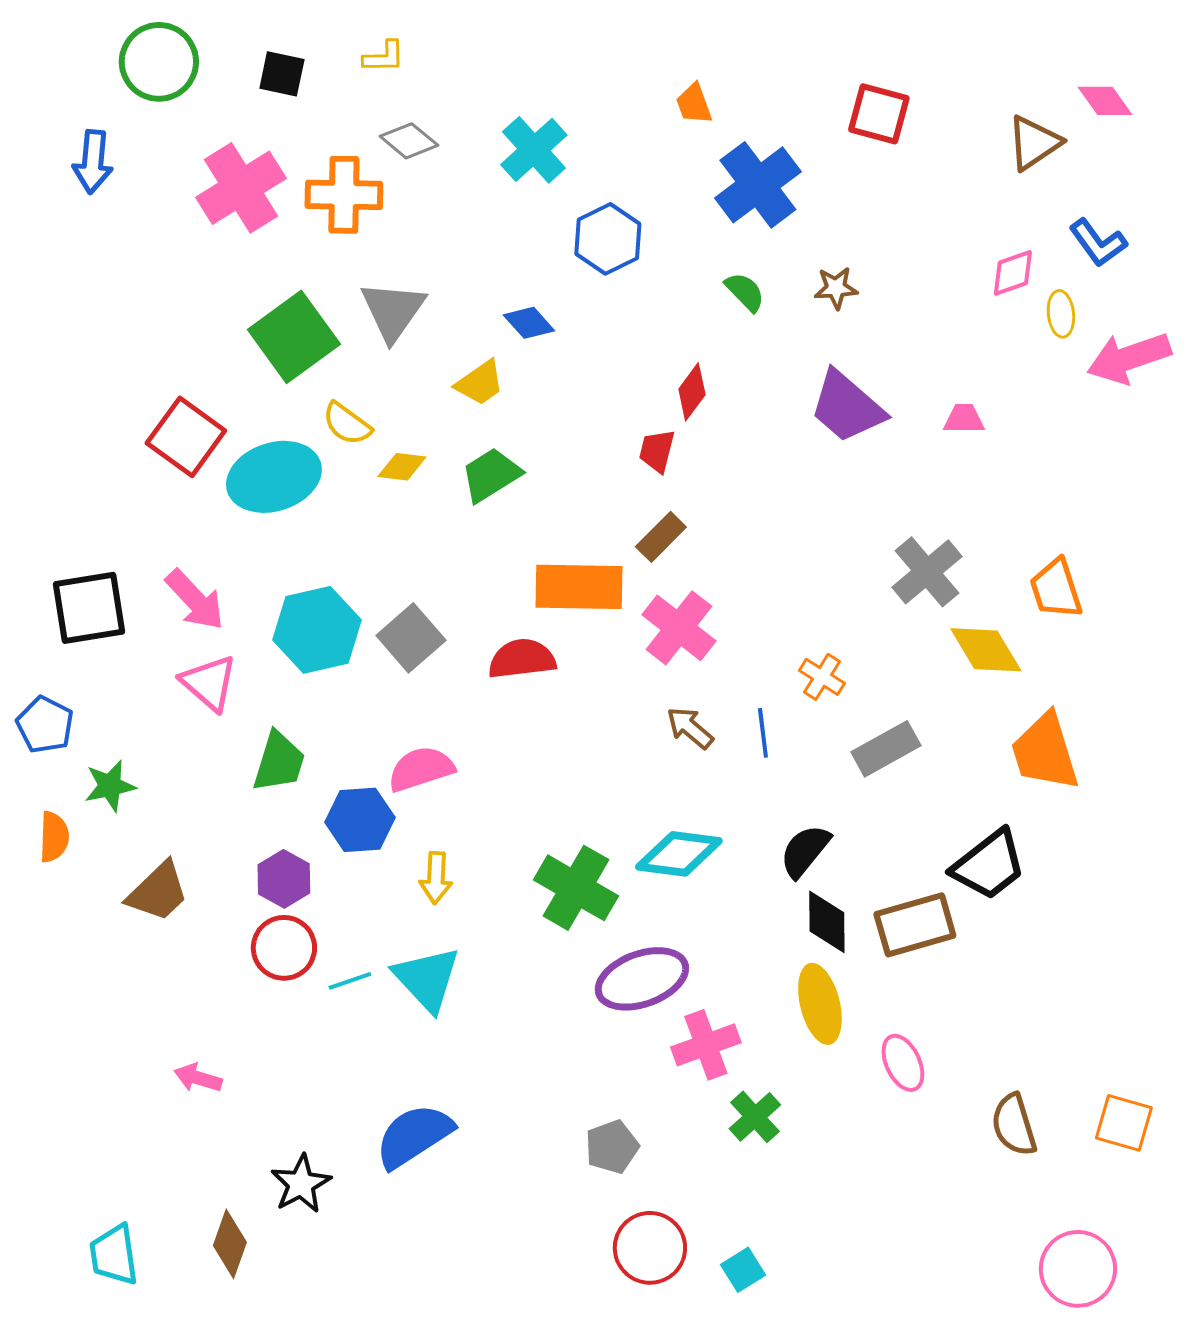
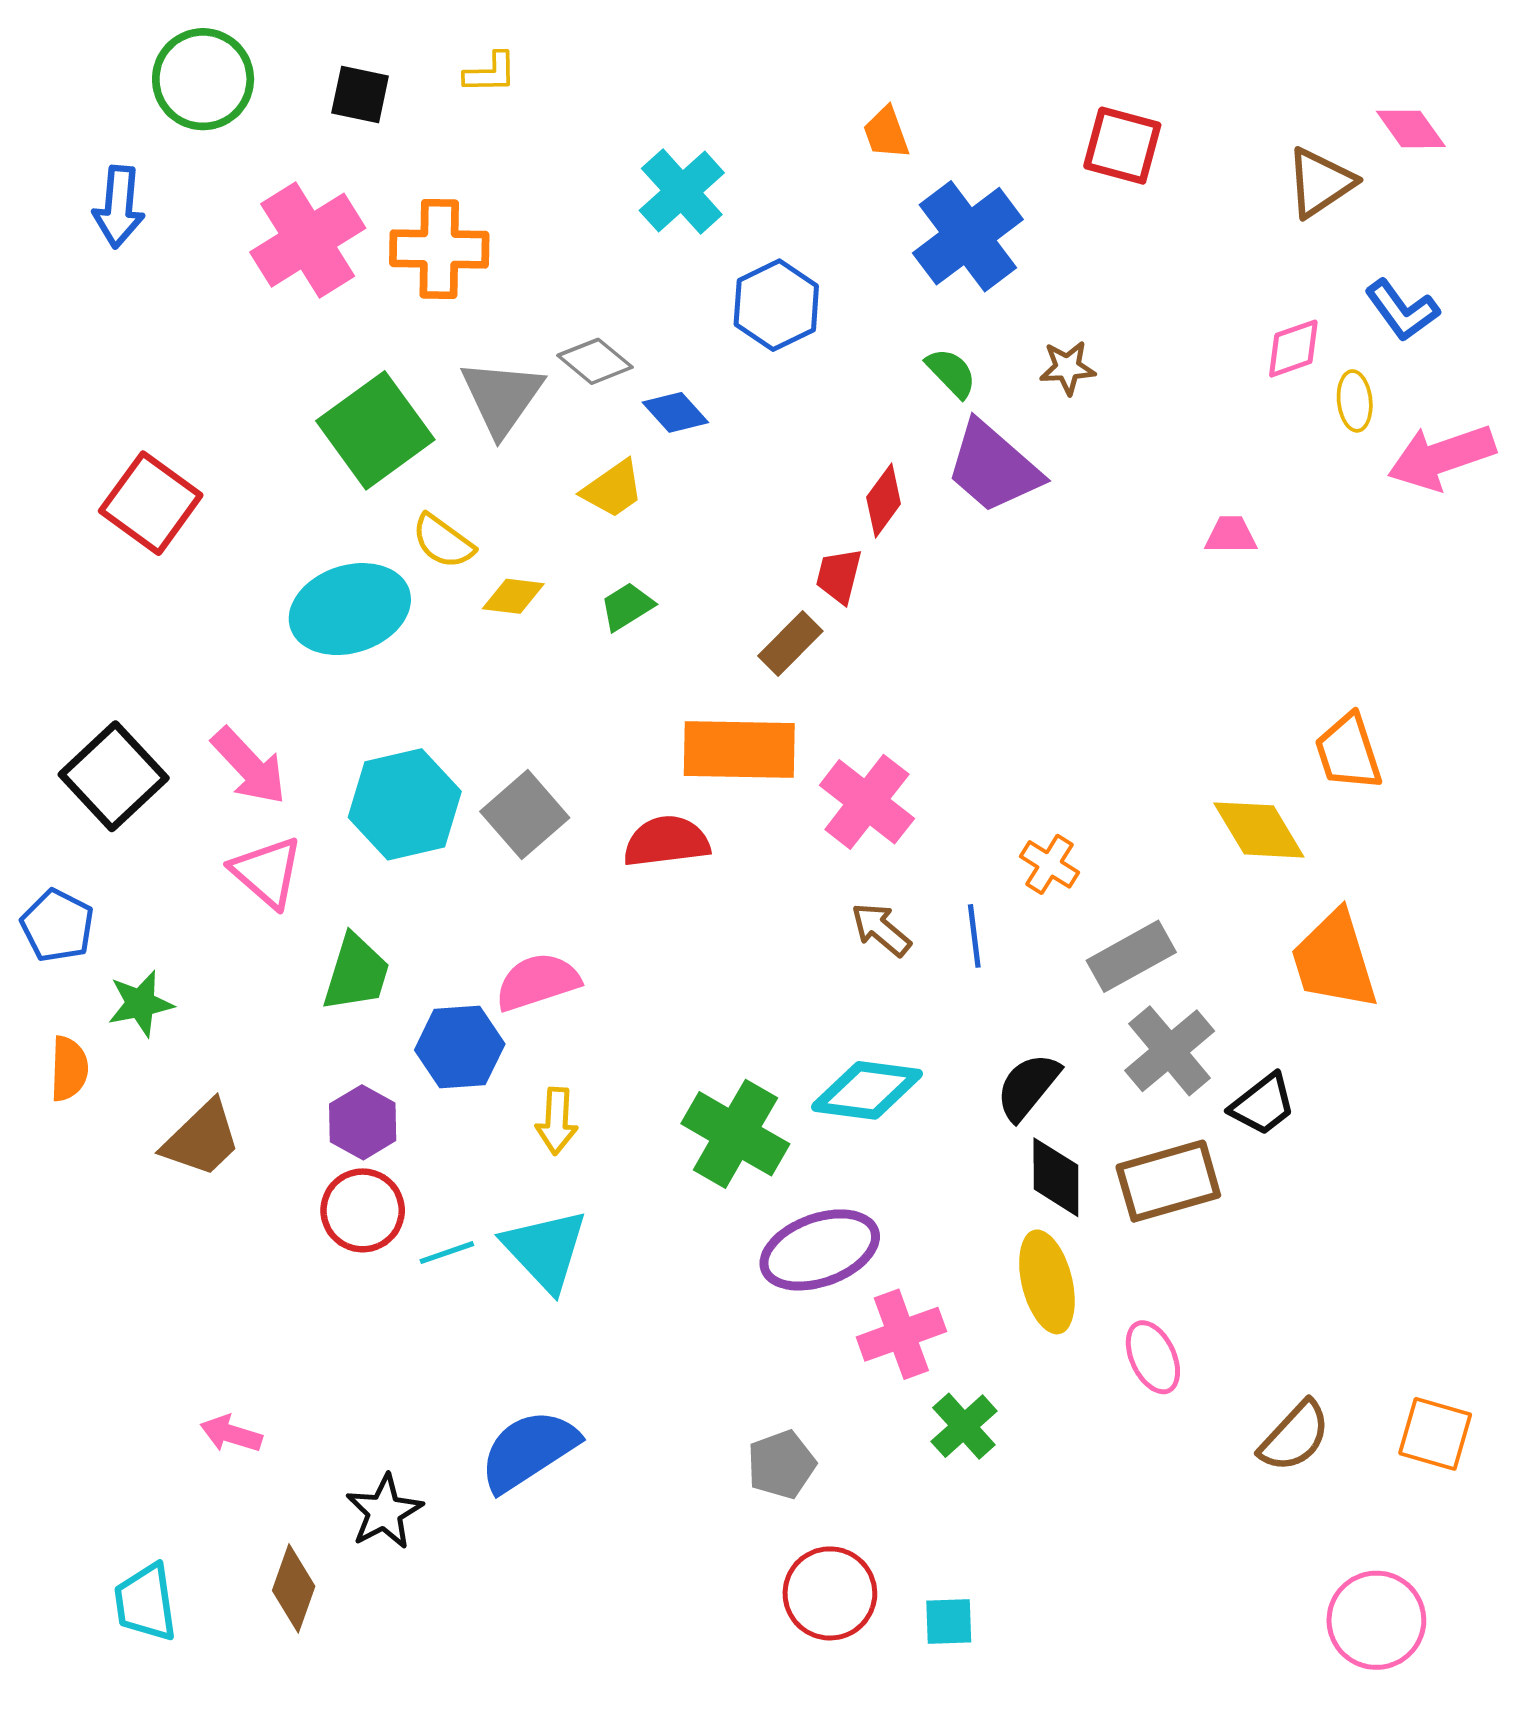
gray diamond: (409, 141) -> (595, 361), moved
purple trapezoid: (847, 407) -> (993, 467), moved
red square: (186, 437) -> (151, 503), moved
green trapezoid: (491, 475) -> (627, 606), size x0.7
brown rectangle: (661, 537) -> (790, 644), moved
gray cross: (927, 572) -> (1170, 1051), moved
black square: (89, 608) -> (114, 776), turned -34
black trapezoid: (989, 865) -> (1263, 1104), size x0.7
pink arrow: (198, 1078) -> (231, 1434), moved
brown semicircle: (1014, 1125) -> (1295, 1436), turned -120
cyan square: (743, 1270) -> (949, 1622), turned 30

